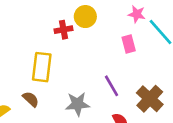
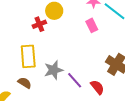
purple line: (111, 86) -> (75, 80), moved
gray star: (78, 104) -> (54, 70), moved

